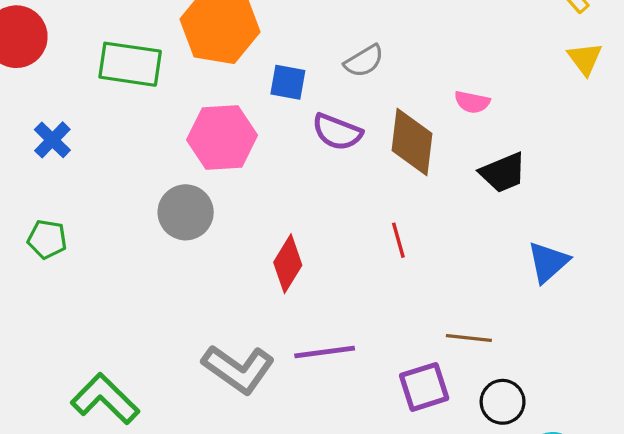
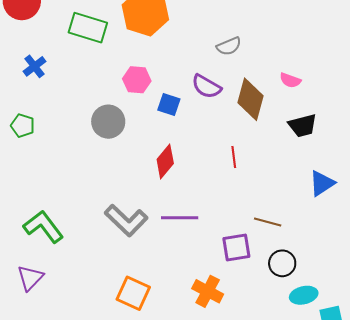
blue square: (288, 82) -> (169, 105), moved
pink hexagon: (222, 138) -> (137, 80), size x0.7

